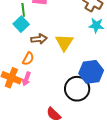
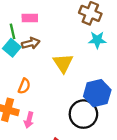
brown arrow: (39, 39) -> (31, 43), moved
pink arrow: (26, 79) -> (29, 120), moved

